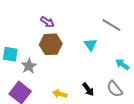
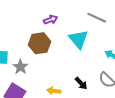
purple arrow: (47, 22) -> (51, 20), moved, turned -48
cyan triangle: (90, 45) -> (78, 39), size x1.5

